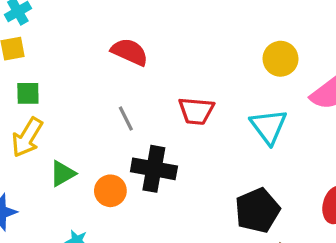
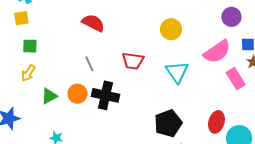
yellow circle: (281, 59) -> (171, 29), moved
yellow arrow: (27, 137) -> (28, 73), size x0.7
orange circle: (110, 191) -> (78, 94), moved

